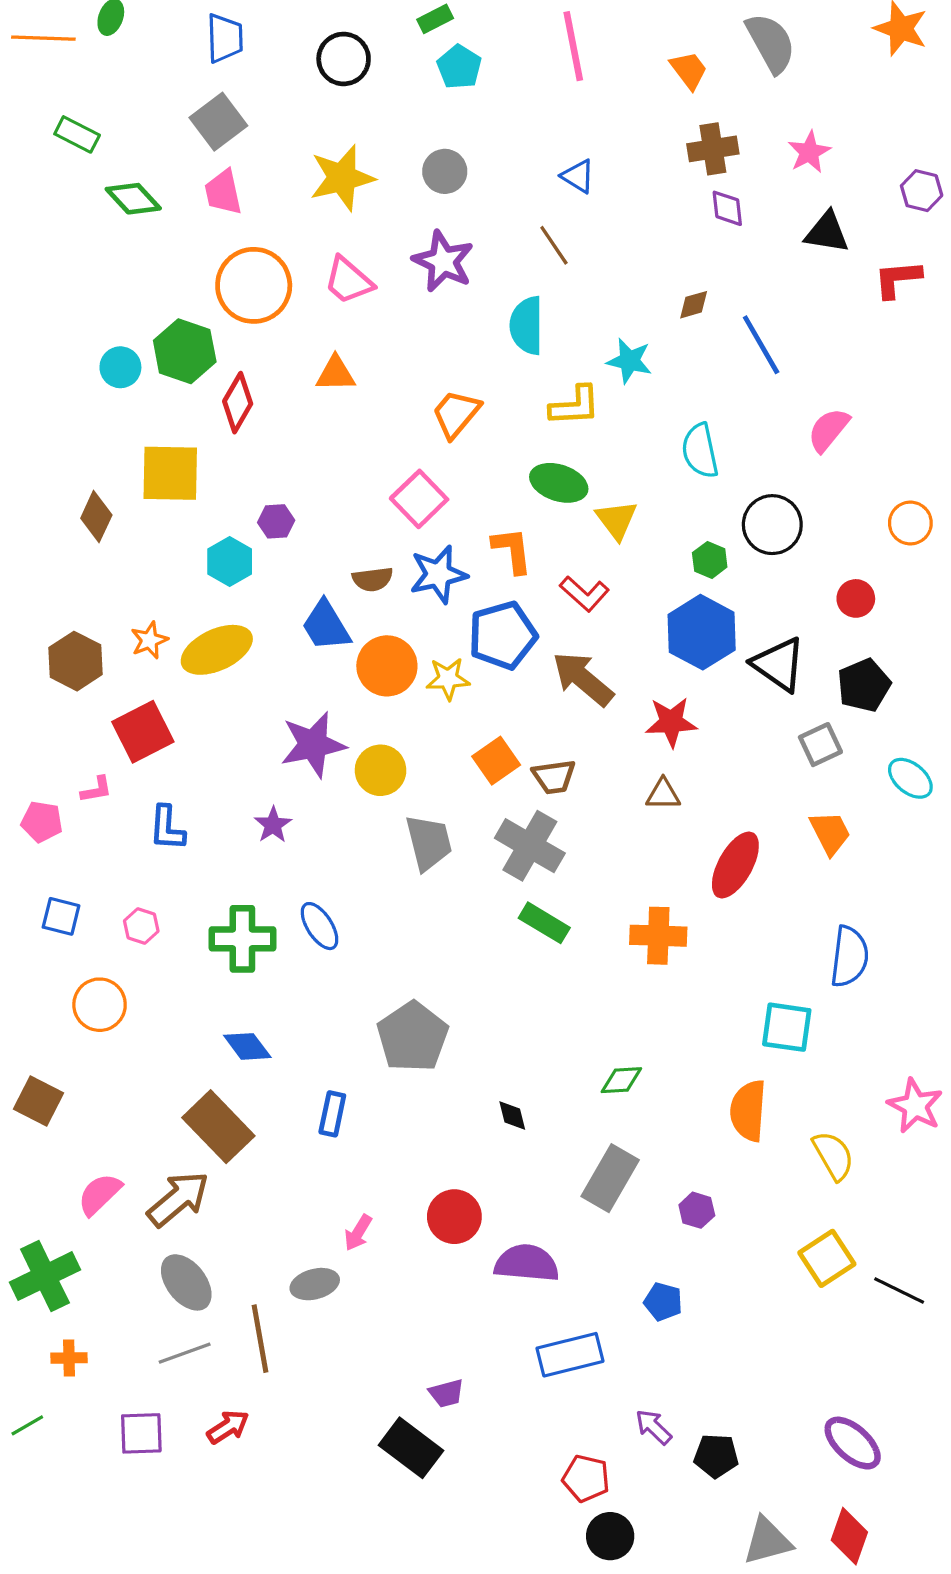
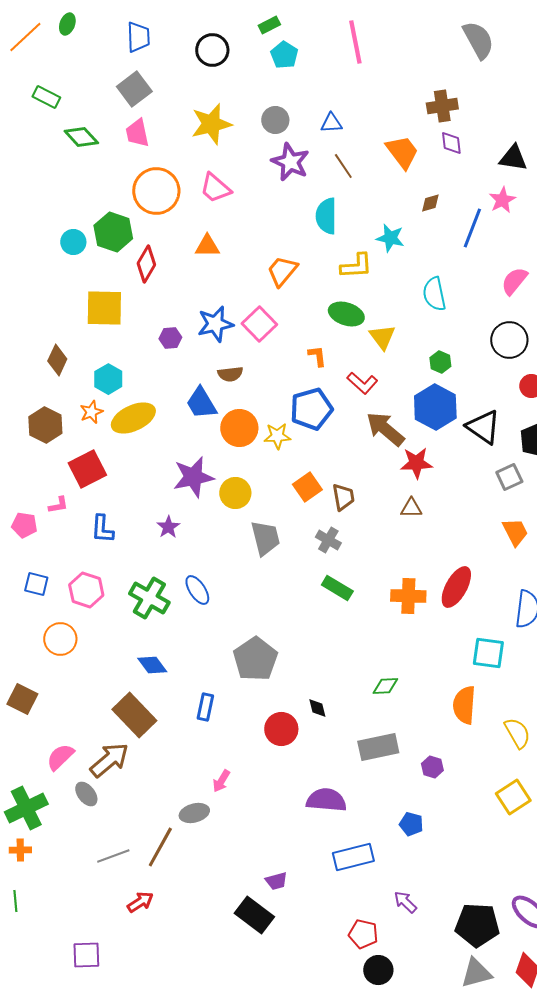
orange line: (43, 38) -> (25, 37), turned -45
orange trapezoid: (689, 70) -> (402, 152), moved, size x1.4
pink star: (809, 152) -> (502, 200), moved
blue triangle: (578, 176) -> (331, 123), moved, turned -35
purple star: (443, 261) -> (290, 162), moved
blue line: (761, 345) -> (472, 228), turned 51
brown diamond: (96, 517) -> (57, 360), moved
black circle: (772, 525) -> (509, 340), moved
orange L-shape: (512, 550) -> (317, 356), size x0.7
cyan hexagon: (230, 562) -> (108, 379), moved
blue star: (438, 574) -> (215, 324), moved
brown arrow: (583, 679) -> (385, 429), moved
brown trapezoid: (554, 777) -> (343, 497), turned -92
gray cross: (530, 846) -> (328, 540), size x0.6
red ellipse: (735, 865) -> (456, 587), moved
pink hexagon: (141, 926) -> (86, 590), size x1.6
green cross: (242, 939) -> (149, 598), turned 30
gray rectangle: (610, 1178) -> (378, 747), turned 48
red circle: (454, 1217) -> (281, 729), moved
gray ellipse: (186, 1282) -> (86, 794), moved, size x0.7
brown line: (260, 1339) -> (160, 847), turned 39
orange cross: (69, 1358) -> (20, 850), moved
green line: (27, 1425) -> (15, 901), turned -65
purple square: (141, 1433) -> (86, 955), moved
black pentagon: (716, 1456) -> (477, 925), moved, size x1.6

